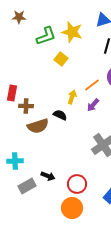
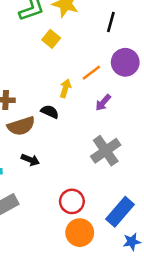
purple arrow: (93, 105) -> (103, 103), moved
black arrow: (48, 176) -> (30, 160), moved
orange circle: (72, 208) -> (80, 233), moved

